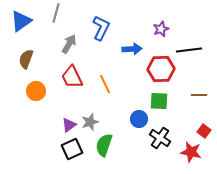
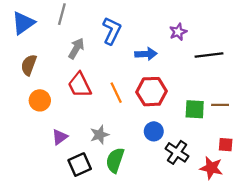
red hexagon: (161, 69) -> (152, 92), moved
green square: (159, 101) -> (195, 109), moved
purple triangle: (69, 125) -> (60, 137), moved
red square: (204, 131) -> (226, 145), turned -32

